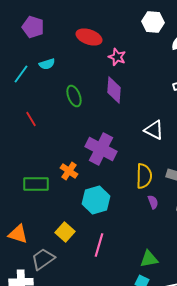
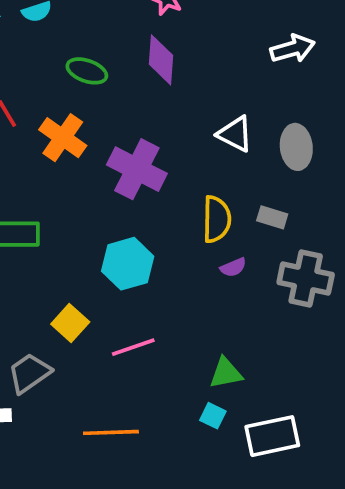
green ellipse: (74, 96) -> (87, 71), turned -50
orange cross: (69, 171) -> (63, 138), moved, size x1.4
purple semicircle: (153, 202) -> (233, 267), turned 88
pink line: (99, 245) -> (133, 347), turned 55

